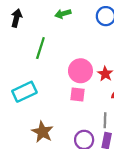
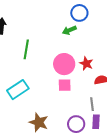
green arrow: (63, 14) -> (69, 30), moved

